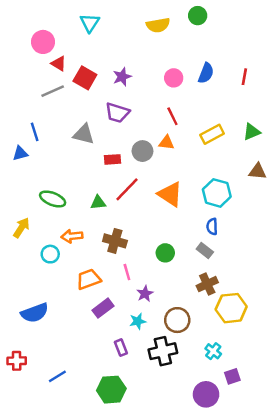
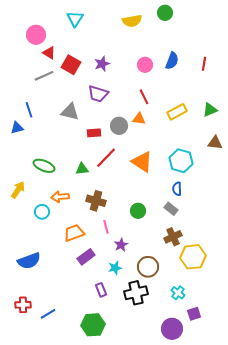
red cross: (17, 361) -> (23, 305), moved

